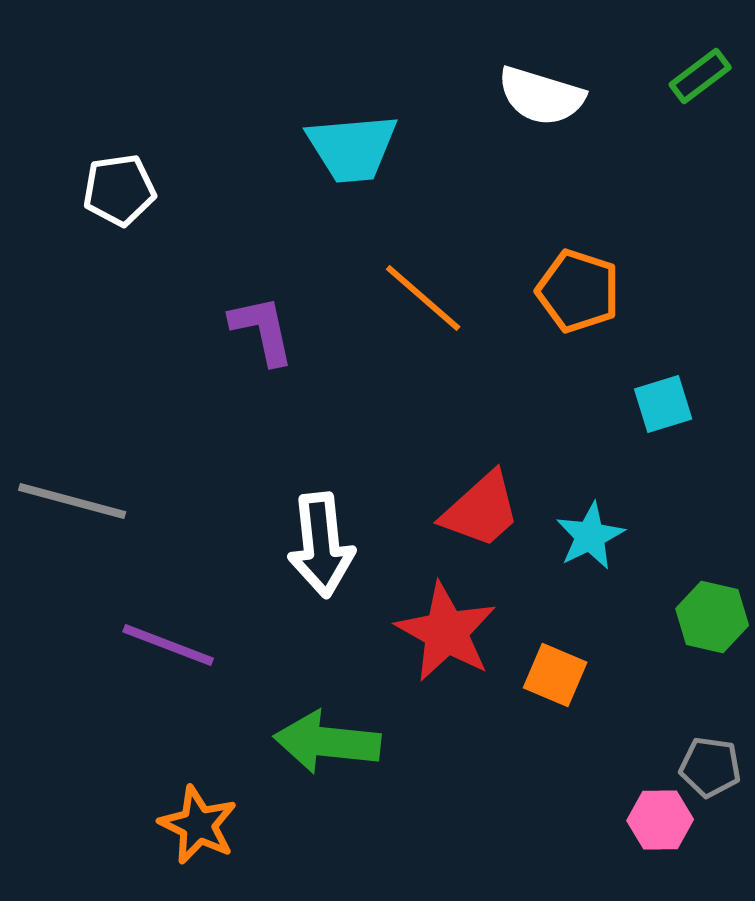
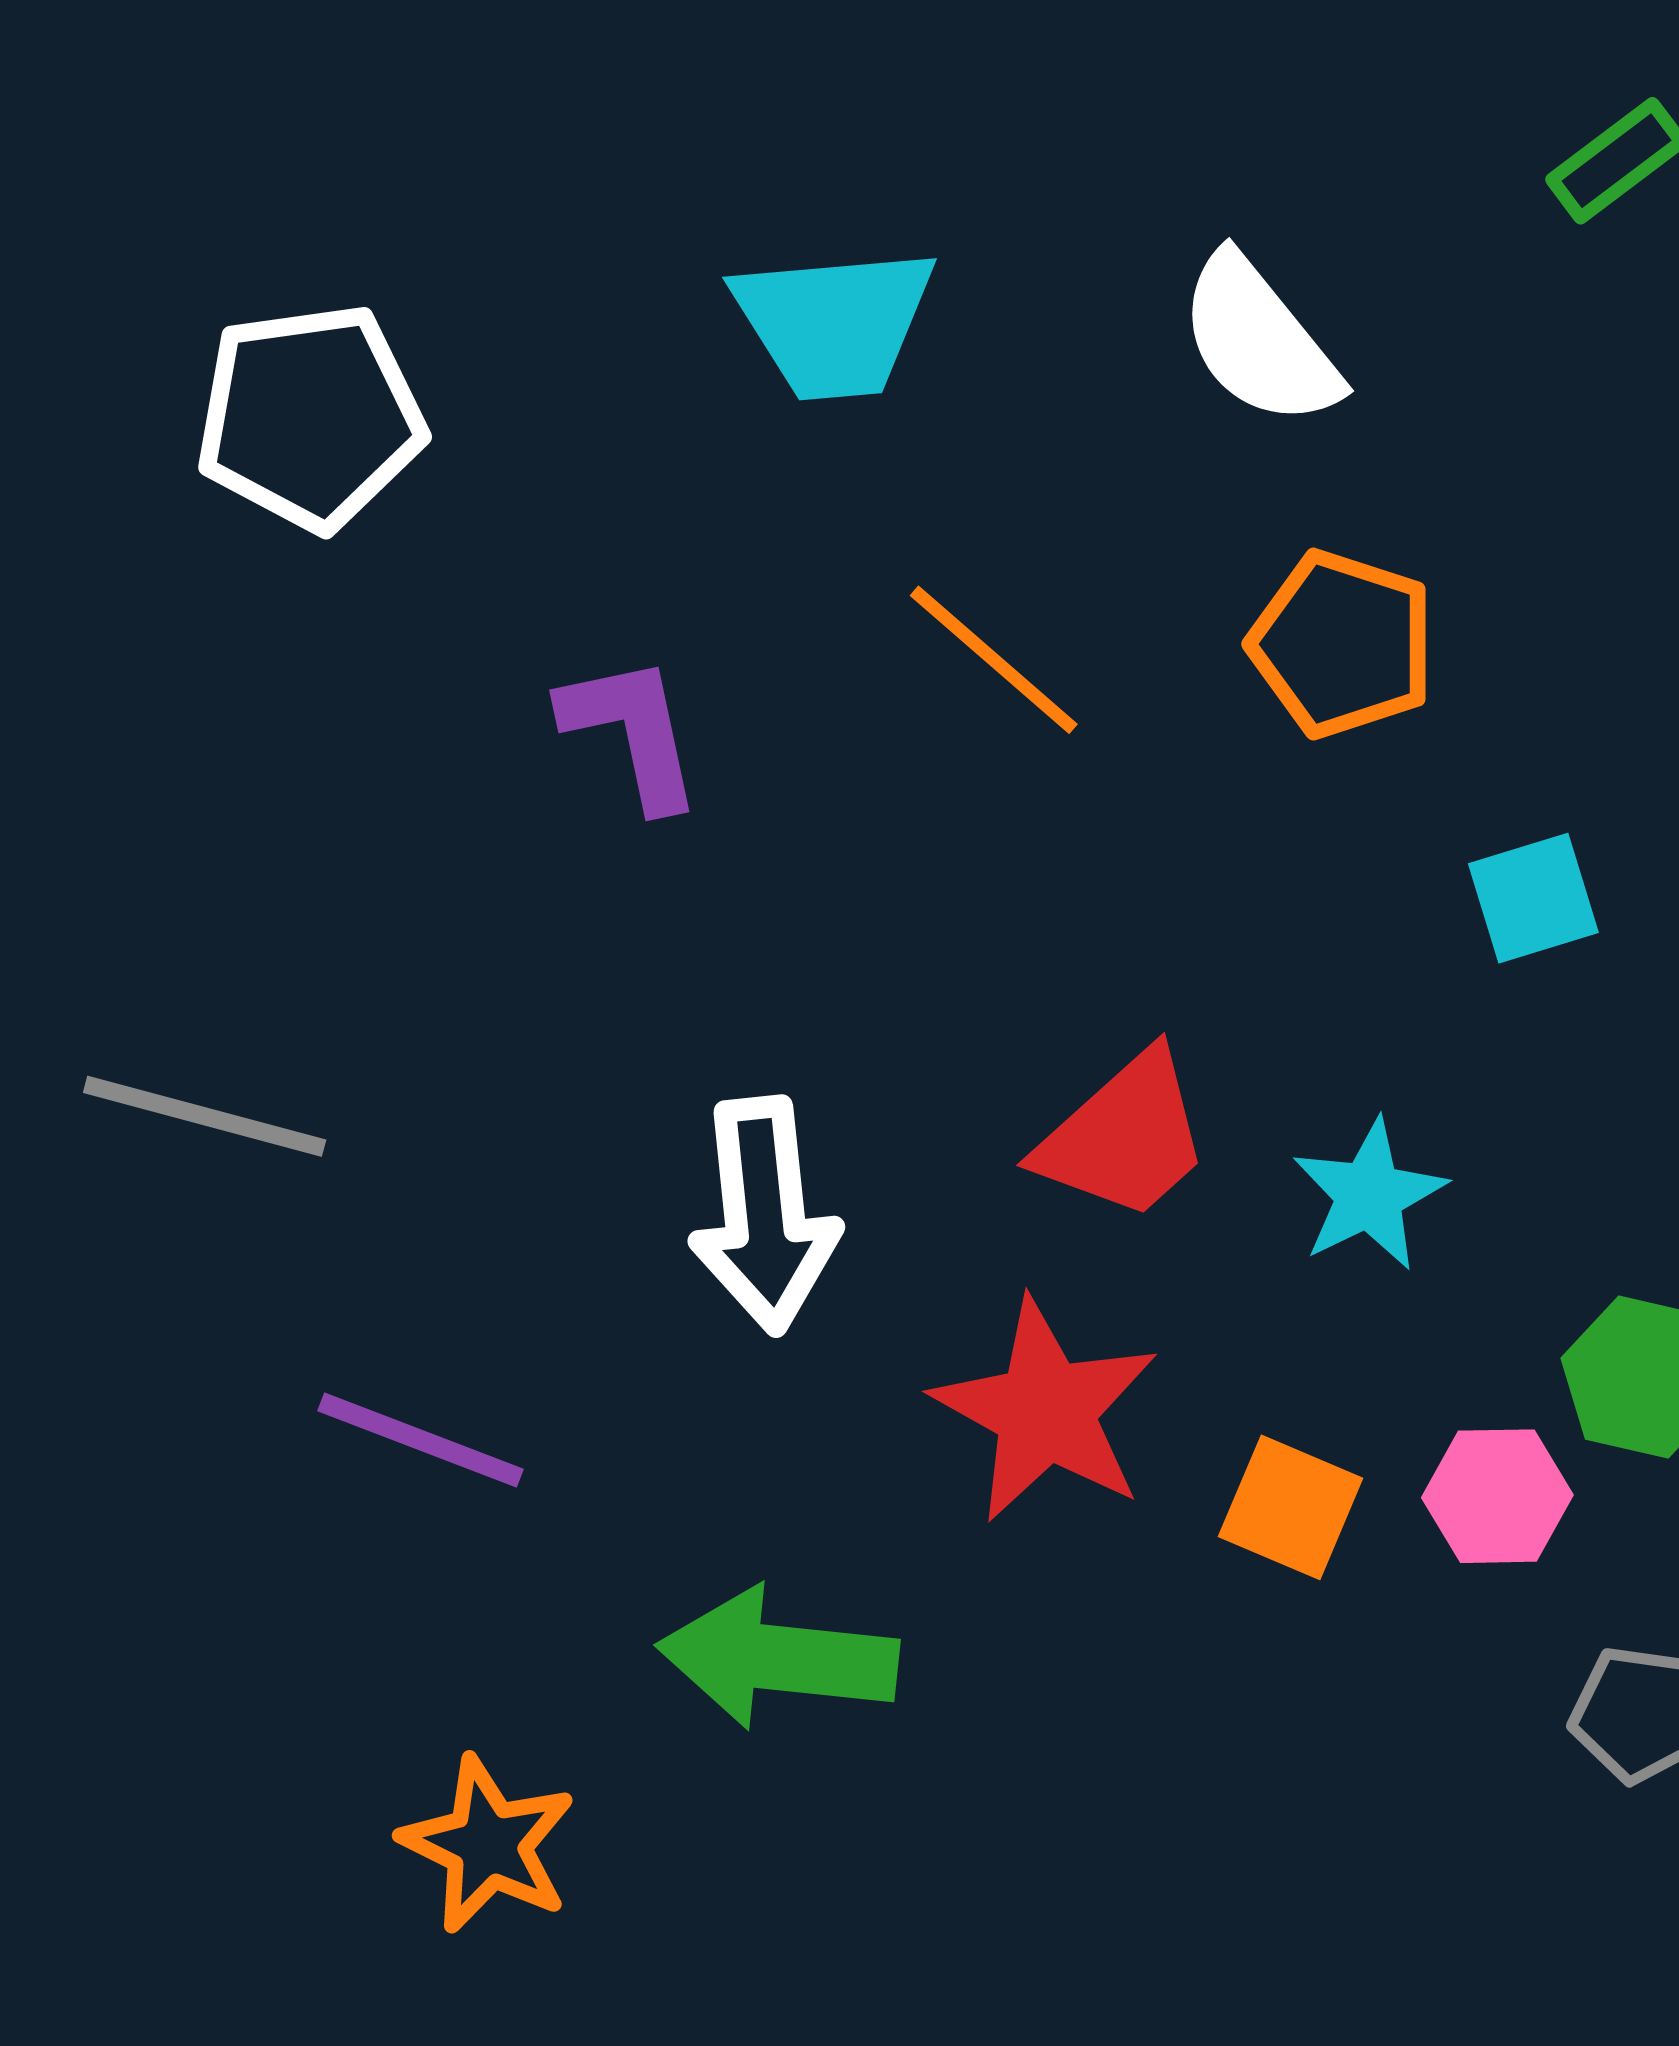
white semicircle: (541, 96) -> (1259, 341), moved, turned 34
white pentagon: (119, 190) -> (310, 417), size x1.4
pink hexagon: (660, 820) -> (1497, 1496), moved

